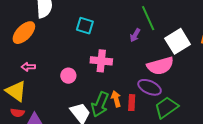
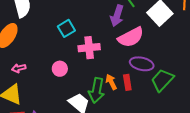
cyan square: (85, 26) -> (66, 28), moved, turned -36
purple arrow: (135, 35) -> (117, 16), size x1.5
pink semicircle: (160, 66) -> (131, 37), moved

